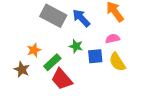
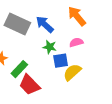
green star: (76, 46) -> (50, 47), moved
yellow semicircle: (117, 62) -> (72, 72), moved, turned 84

